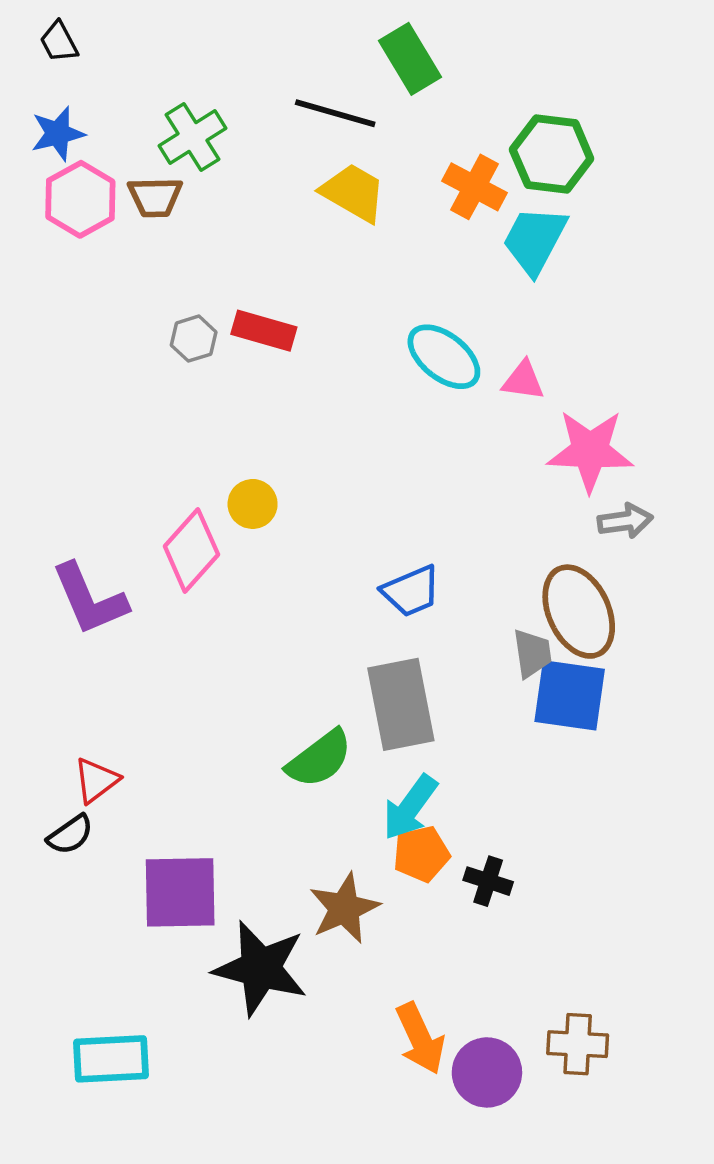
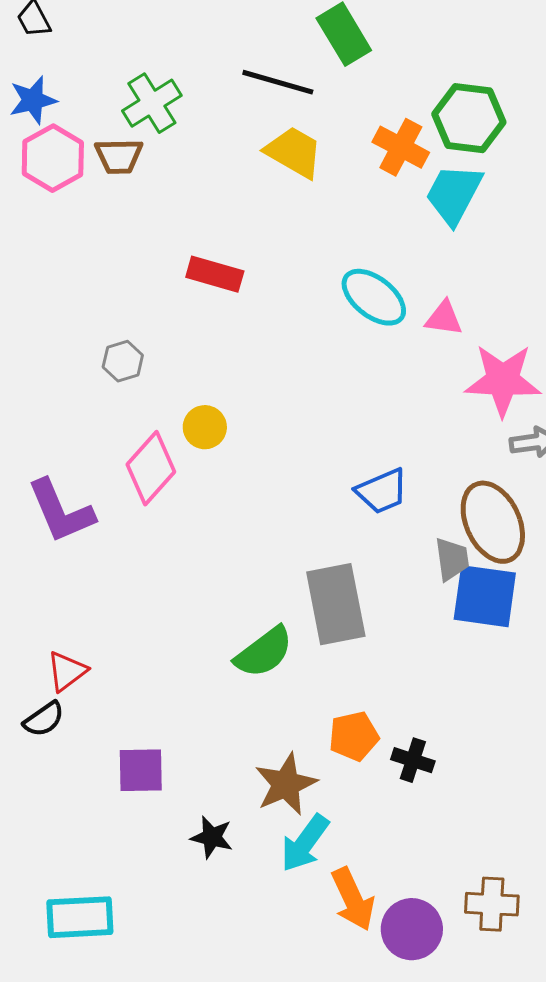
gray hexagon: (194, 339) -> (123, 361), moved
blue trapezoid: (411, 591) -> (382, 491), moved
cyan arrow: (410, 807) -> (305, 843), moved
purple square: (180, 892) -> (141, 770), size x0.7
black star: (260, 968) -> (212, 837), size x0.5

